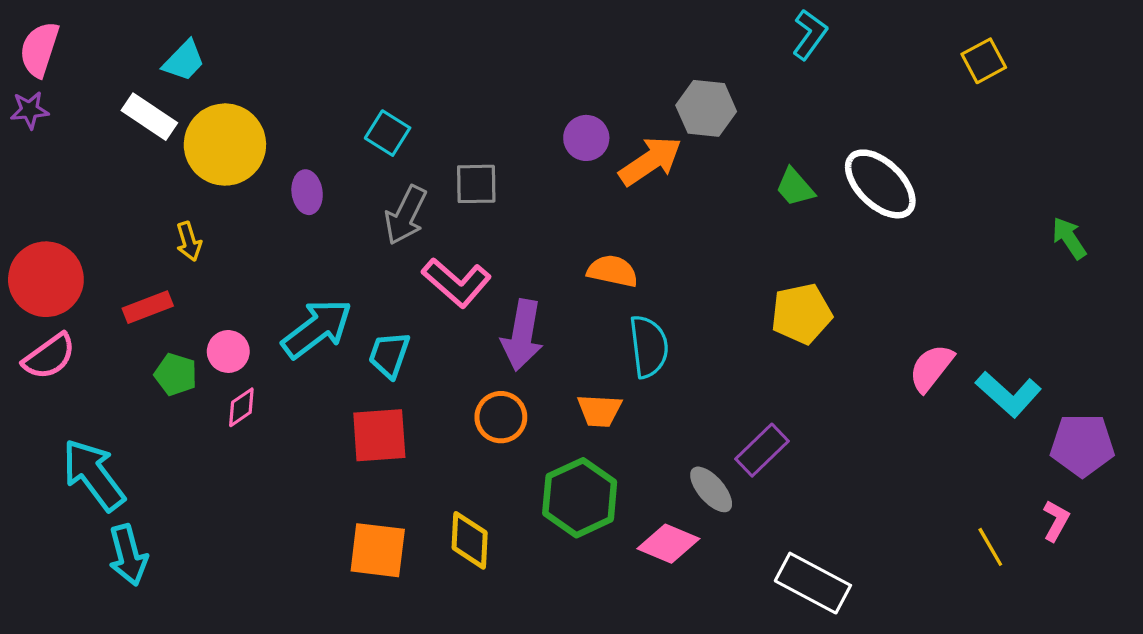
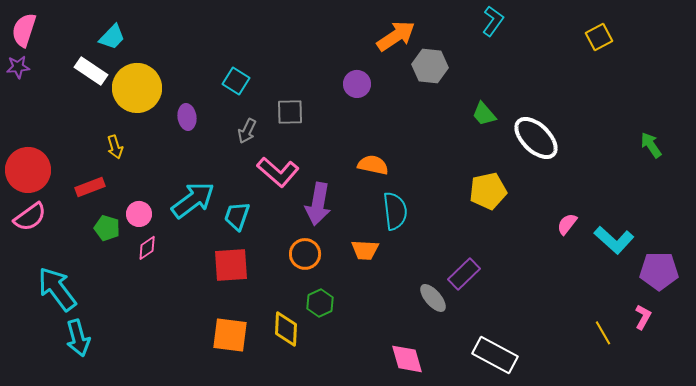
orange arrow: (650, 161) -> (396, 36), moved
white ellipse: (880, 184) -> (536, 138), moved
gray arrow: (406, 215) -> (247, 131), size x0.7
pink semicircle: (931, 368) -> (567, 224), size x0.7
green hexagon: (580, 498) -> (320, 303), moved, size x0.6
pink diamond: (668, 544) -> (407, 359), moved, turned 51

